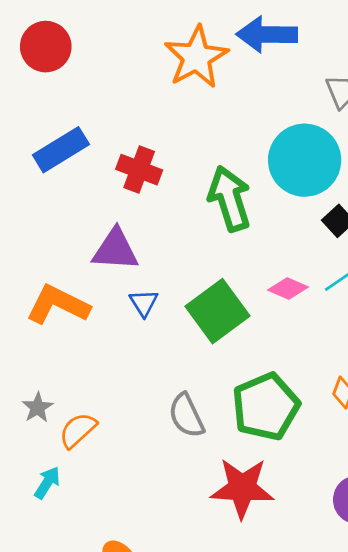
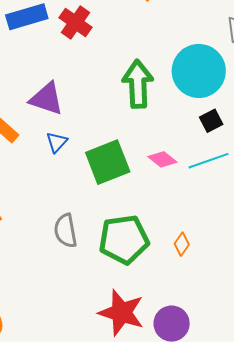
red cross: (139, 170) -> (76, 22), moved
red star: (242, 488) -> (121, 313), moved

